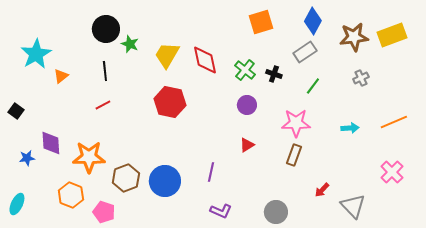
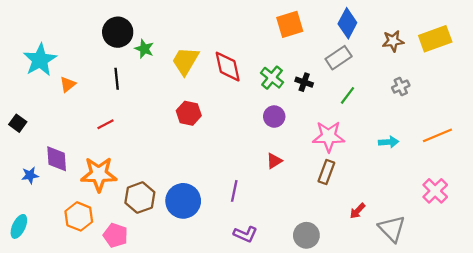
brown star: (354, 37) -> (393, 41), size x0.7
red hexagon: (170, 102) -> (189, 113), size x0.7
red line: (103, 105) -> (105, 124), moved

